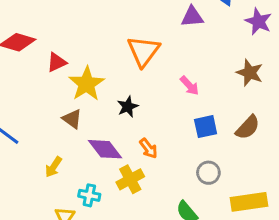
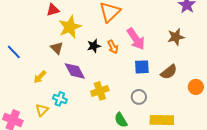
brown star: (250, 73) -> (176, 37), turned 30
pink arrow: (190, 86) -> (136, 39), size x1.6
orange arrow: (148, 148) -> (113, 47), moved
yellow cross: (130, 179) -> (100, 91), moved

